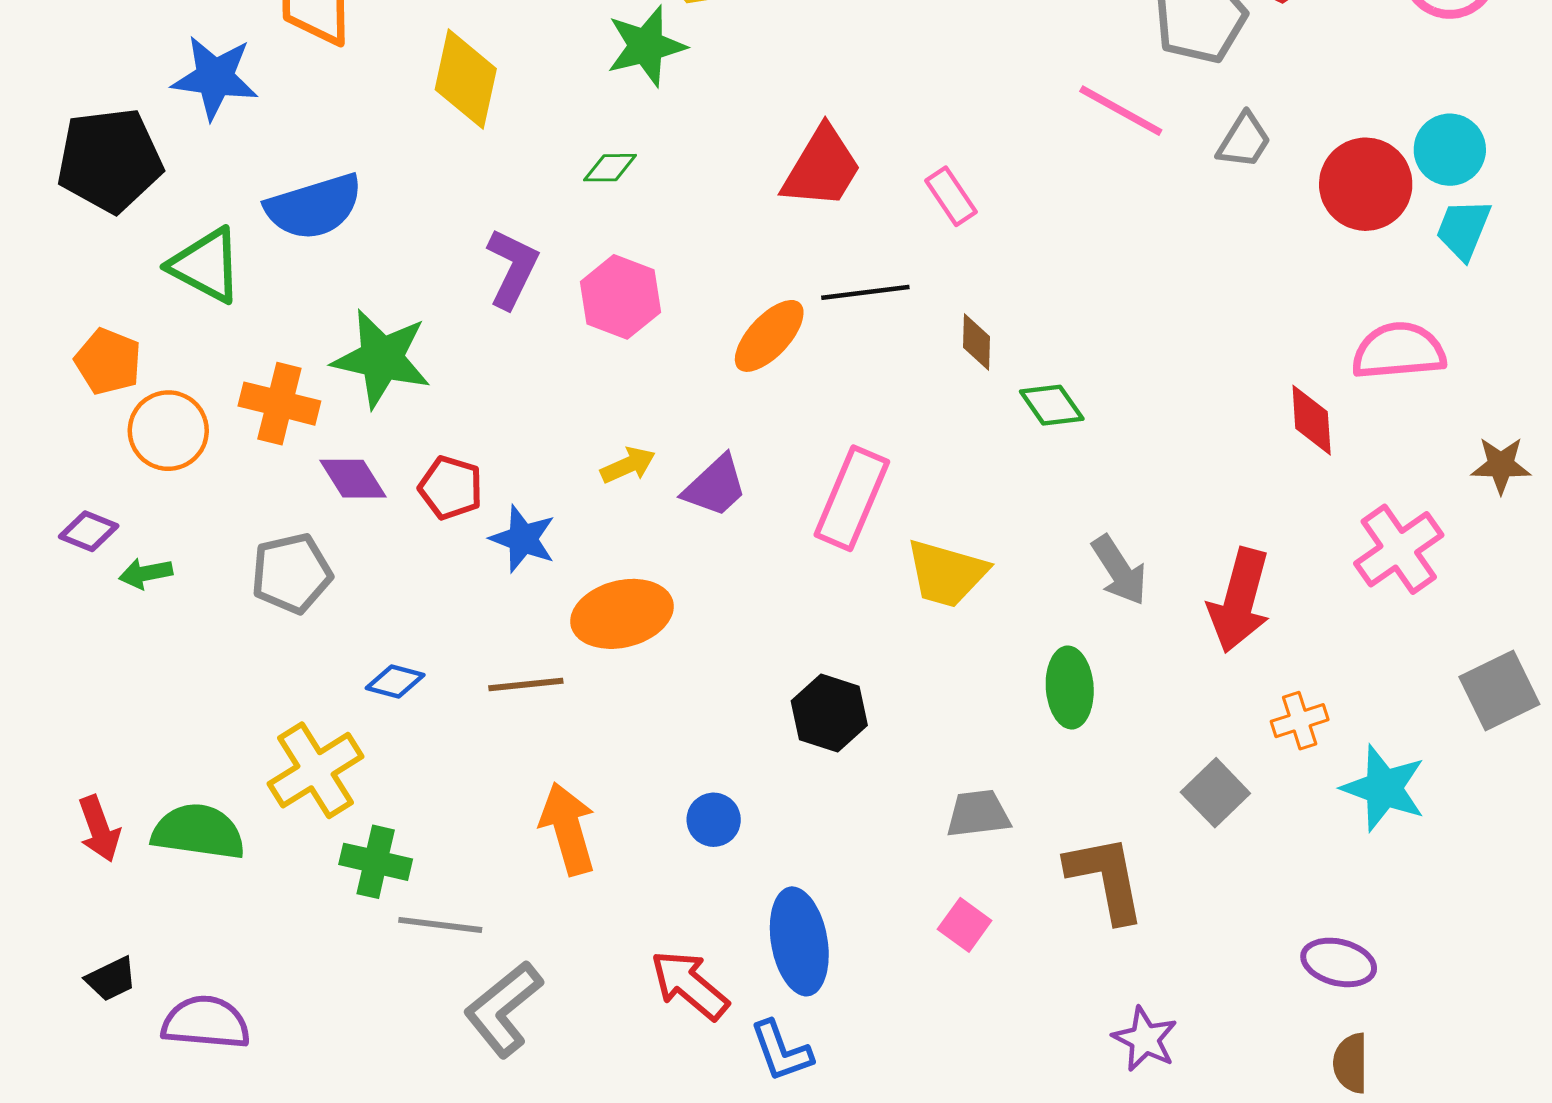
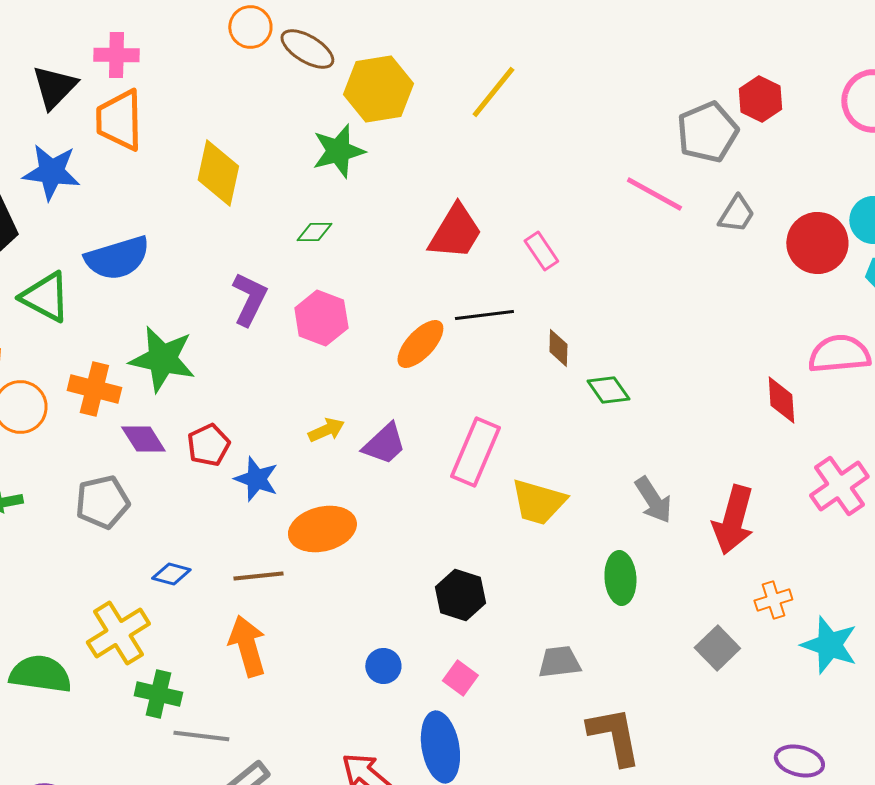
red pentagon: (451, 488) -> (208, 445), turned 30
orange arrow: (568, 829) -> (247, 646), moved
brown L-shape: (1106, 878) -> (614, 736), moved
pink square: (965, 925) -> (460, 678), moved

